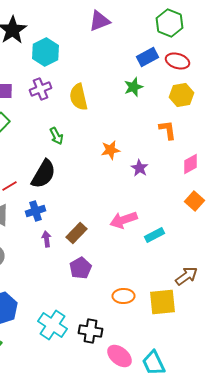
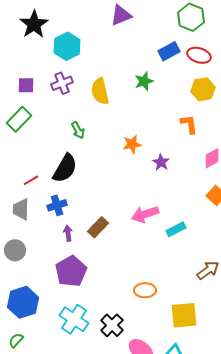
green star: (134, 87) -> (144, 81), moved
purple pentagon: (80, 268) -> (71, 271), moved, size x1.4
yellow square: (162, 302) -> (184, 315), moved
black cross: (90, 331) -> (112, 325), turned 35

